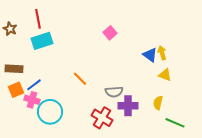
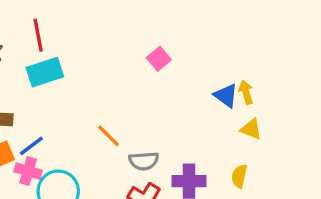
gray semicircle: (114, 92) -> (144, 161), moved

